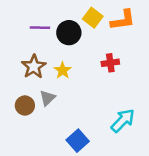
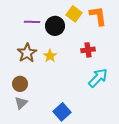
orange L-shape: (123, 20) -> (98, 16), turned -90
gray triangle: (48, 98) -> (21, 103), moved
cyan arrow: (123, 121) -> (98, 78), moved

